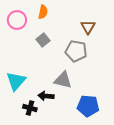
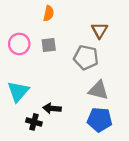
pink circle: (17, 20) -> (19, 44), moved
gray square: (43, 40) -> (49, 45), turned 32
gray triangle: (63, 80) -> (98, 90), moved

